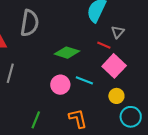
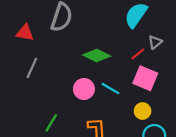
red line: (104, 45) -> (138, 54), turned -72
pink square: (114, 66) -> (145, 78), turned -30

